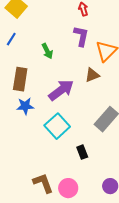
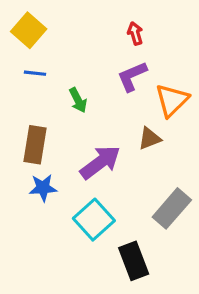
purple L-shape: (81, 36) -> (132, 76), turned -125
blue line: (11, 39) -> (35, 73), moved, turned 64
black rectangle: (82, 152) -> (134, 261), size x1.6

